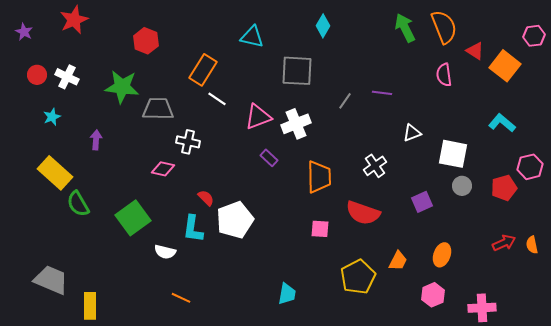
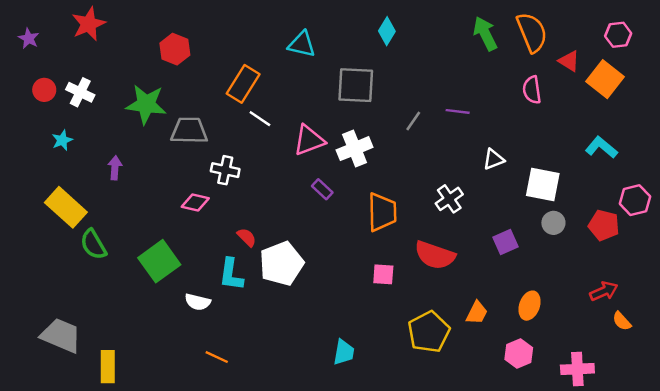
pink hexagon: (534, 36) -> (618, 35), moved
red pentagon: (504, 188) -> (604, 225), turned 30
orange semicircle: (532, 245) -> (622, 321), moved, turned -30

